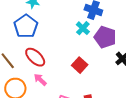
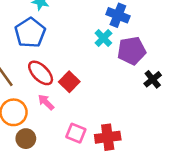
purple pentagon: (105, 37) -> (132, 51), turned -30
red square: (80, 65) -> (69, 82), moved

